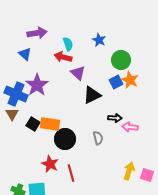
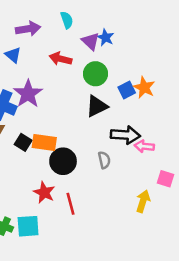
cyan semicircle: (68, 44) -> (67, 20), moved
green circle: (121, 60) -> (95, 74), moved
purple triangle: (78, 73) -> (90, 41), moved
black arrow: (115, 118) -> (125, 135), size x1.6
pink square: (147, 175) -> (165, 179), moved

